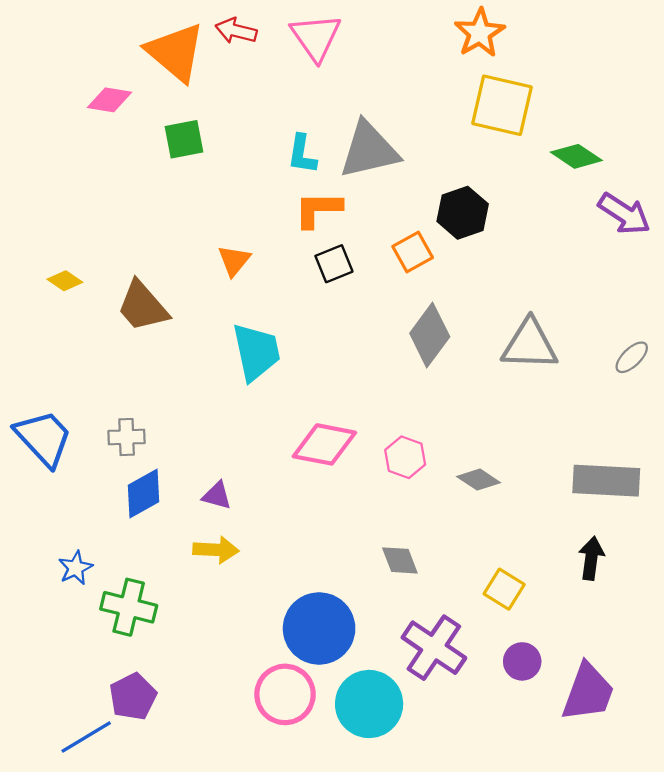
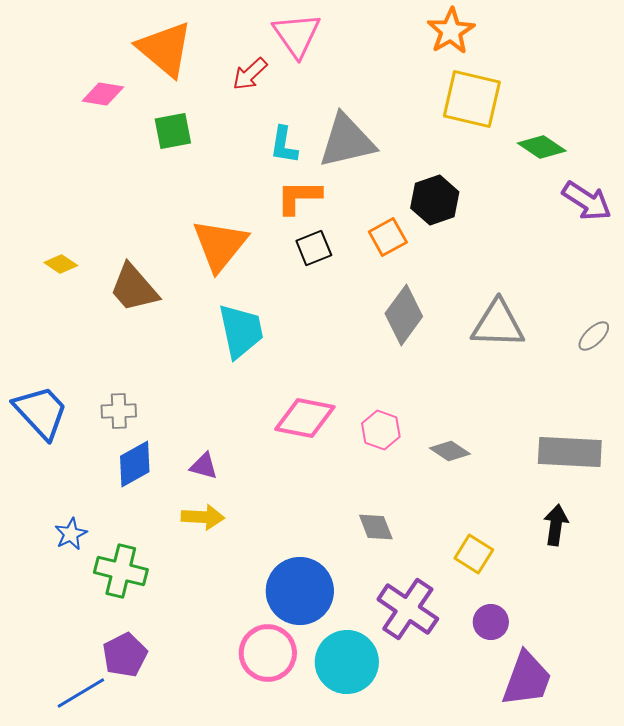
red arrow: (236, 31) -> (250, 74), moved, turned -57
orange triangle: (234, 261) -> (220, 245), size x1.8
purple trapezoid: (588, 692) -> (527, 679), moved

